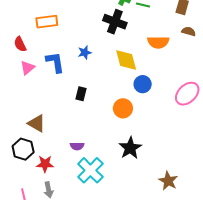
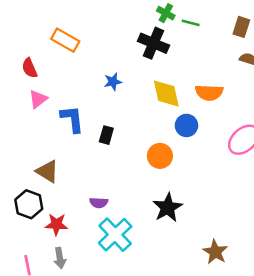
orange rectangle: (47, 22) -> (65, 40), turned 35
orange semicircle: (158, 42) -> (209, 93), moved
blue L-shape: (55, 62) -> (72, 119), moved

